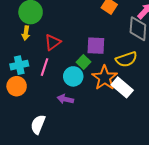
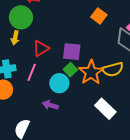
purple square: (96, 46) -> (72, 52), moved
orange star: (105, 78) -> (91, 72), moved
white rectangle: (122, 87) -> (105, 109), moved

